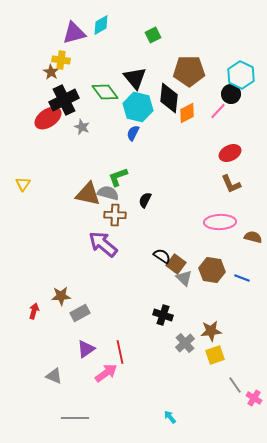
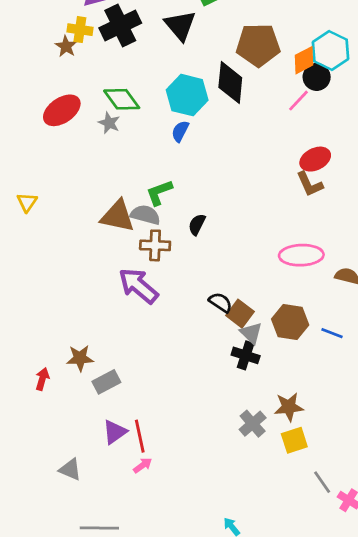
black triangle: (135, 78) -> (180, 25), moved
green diamond: (105, 92) -> (122, 99), moved
black cross: (64, 100) -> (120, 25), moved
orange diamond: (187, 113) -> (304, 60), moved
brown L-shape: (231, 184) -> (310, 184), moved
black cross: (163, 315) -> (246, 355), moved
red line: (120, 352) -> (140, 436), moved
pink arrow: (106, 373) -> (143, 465), size x0.6

